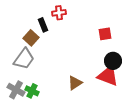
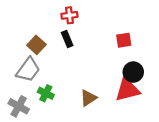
black rectangle: (43, 25) -> (67, 39), moved
red triangle: (108, 76) -> (127, 90), turned -35
green cross: (32, 91) -> (46, 93), moved

